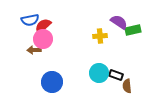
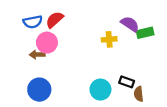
red semicircle: (43, 26) -> (55, 20), moved
cyan circle: (99, 73) -> (100, 90), moved
blue circle: (52, 82) -> (39, 90), moved

